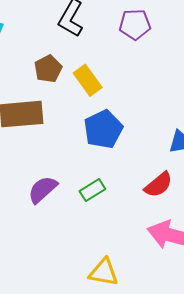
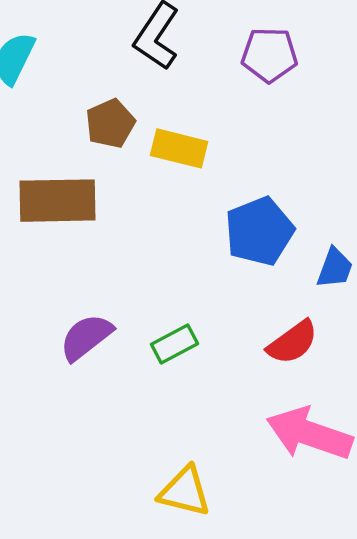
yellow rectangle: (88, 80) -> (179, 148), turned -44
blue pentagon: (103, 129) -> (259, 231), moved

